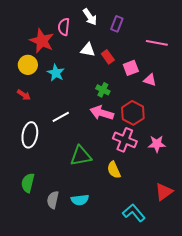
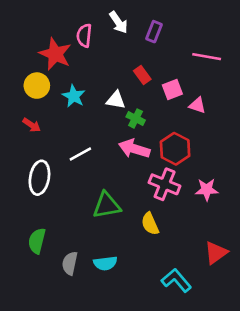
white triangle: (88, 50) -> (116, 100), moved

